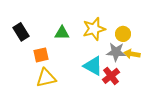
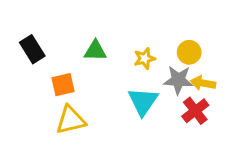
yellow star: (94, 29) -> (145, 58), moved, size x0.6
cyan triangle: (93, 66) -> (143, 102), turned 35
red cross: (111, 76) -> (195, 111), moved

